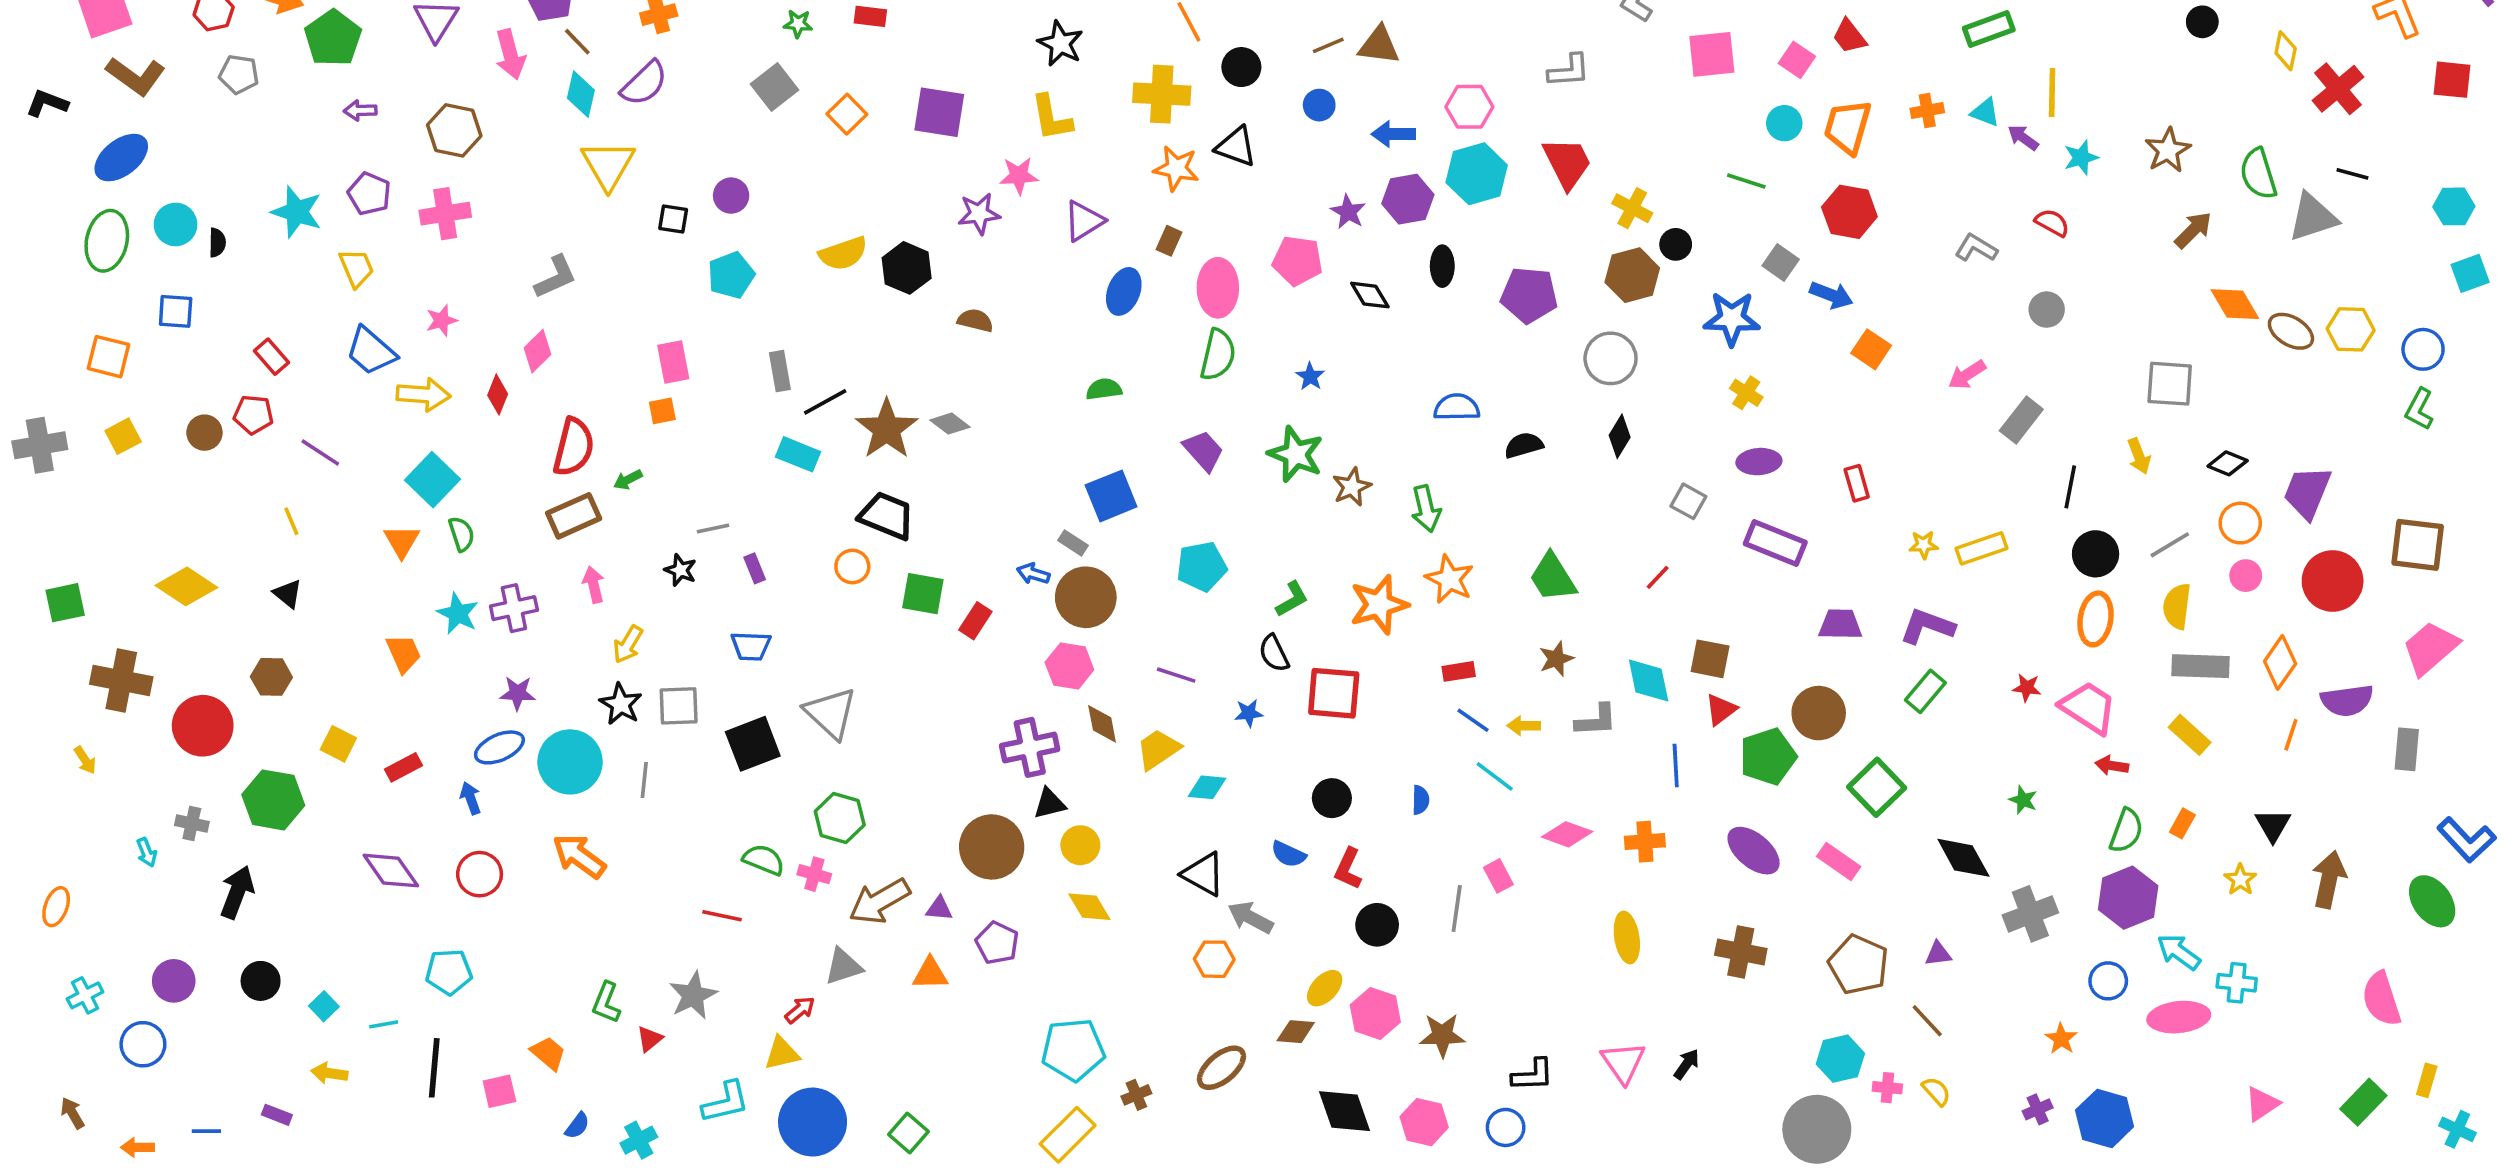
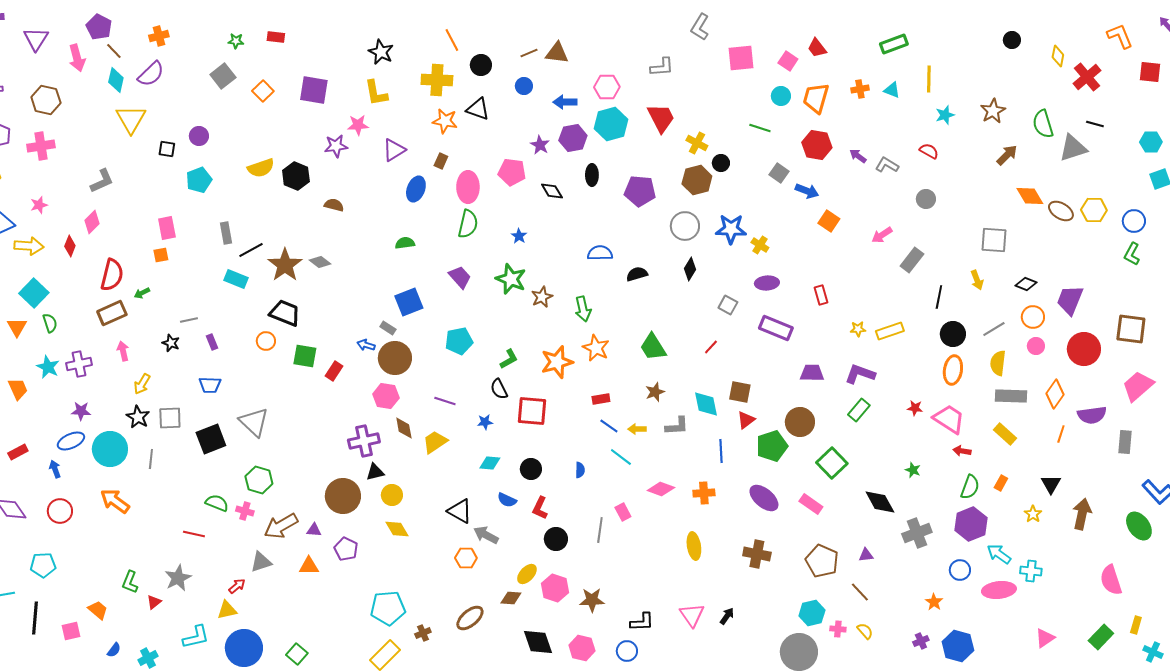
purple arrow: (2023, 138) -> (858, 156), moved
blue star: (1732, 319) -> (731, 229), moved
cyan diamond: (1207, 787) -> (490, 463), moved

